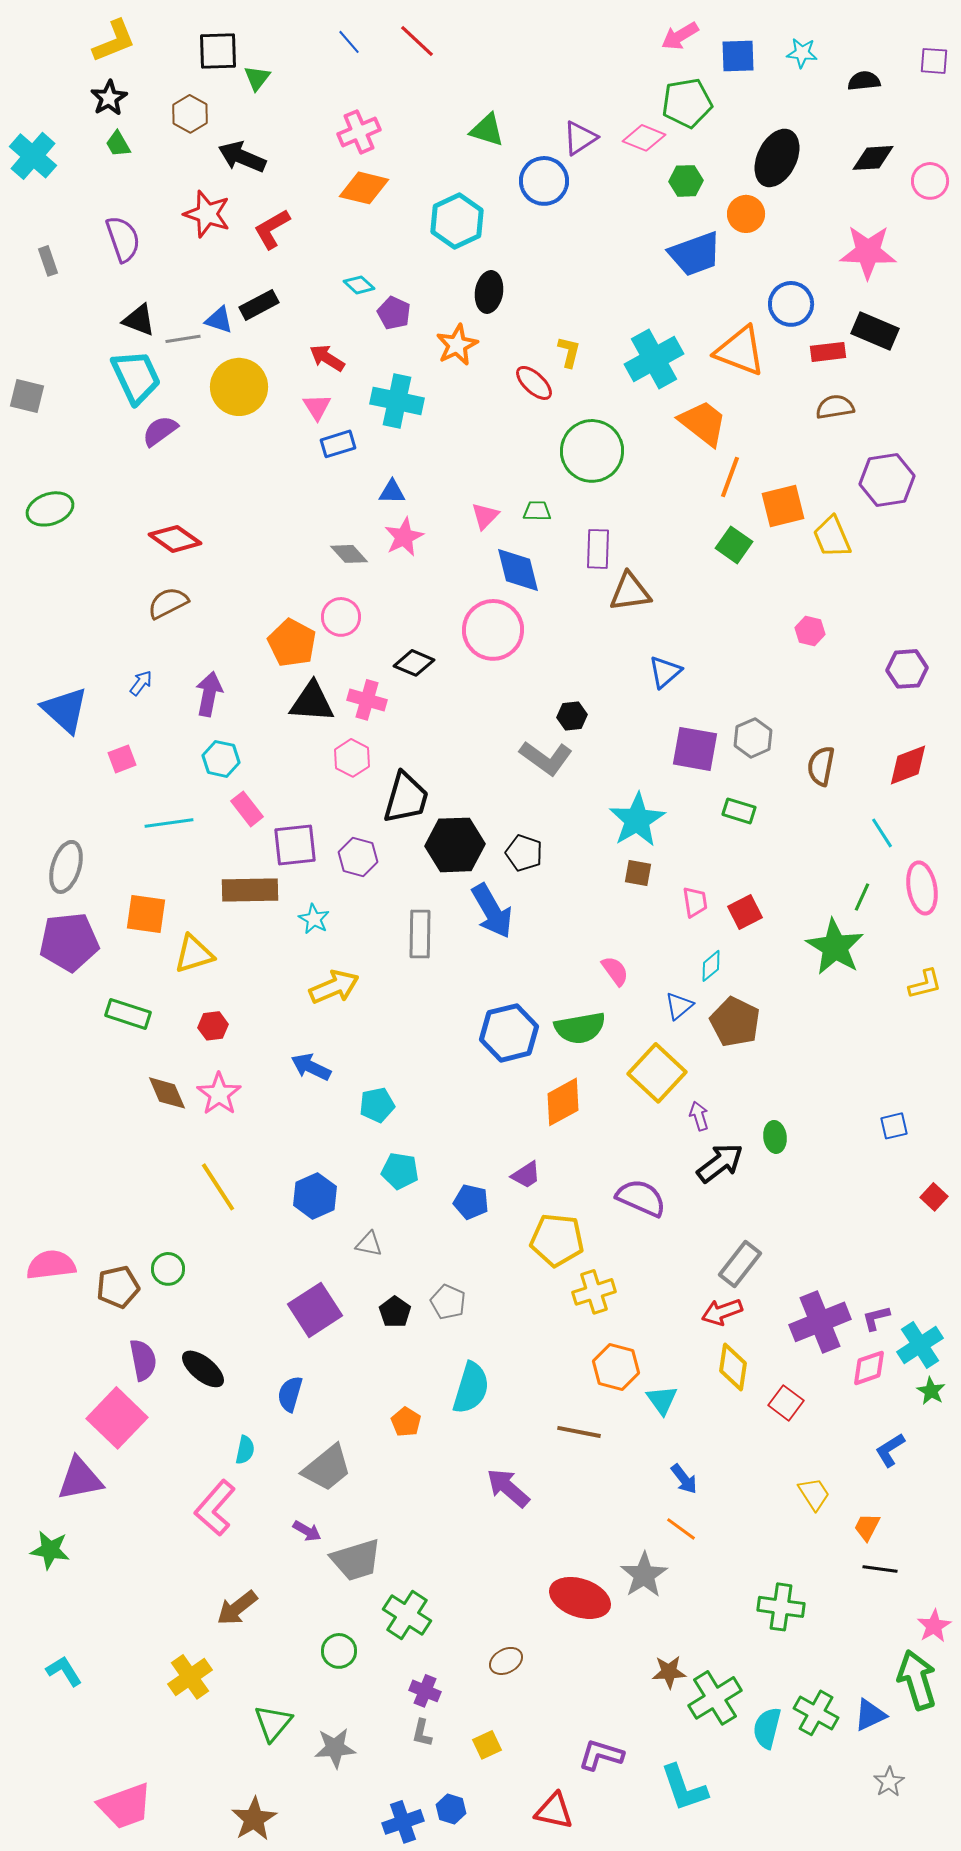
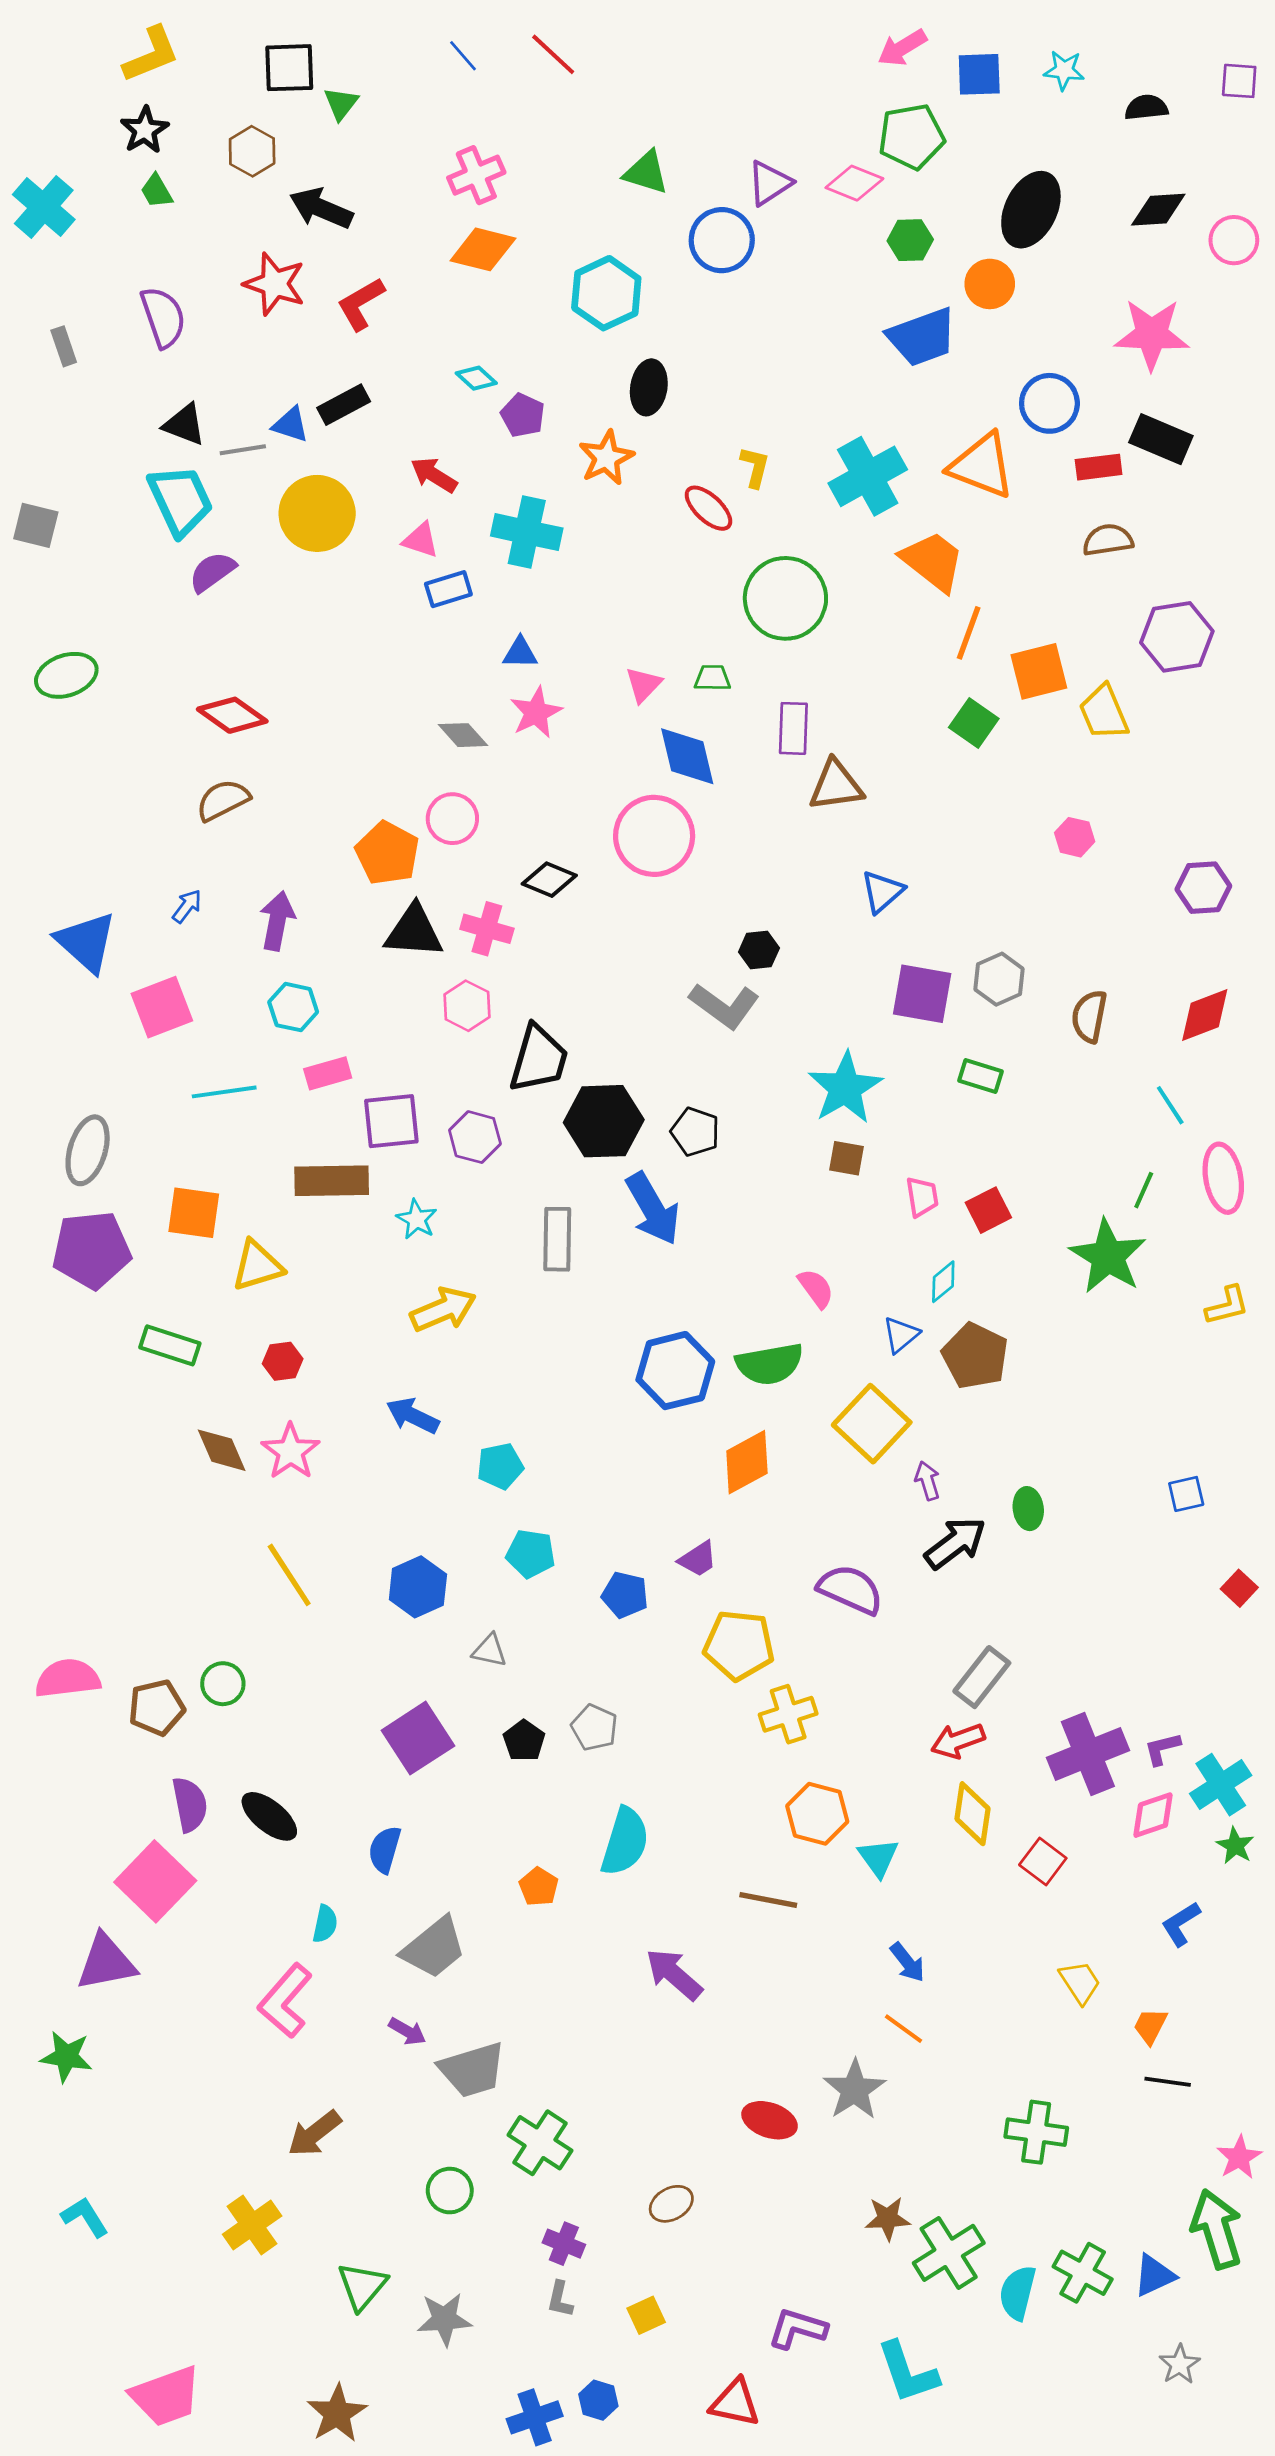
pink triangle: (317, 407) -> (421, 540), turned -40
pink square: (122, 759) -> (162, 1007), size x1.6
pink rectangle: (247, 809) -> (328, 1073), turned -68
red ellipse: (580, 1598) -> (770, 2120), size x0.7

